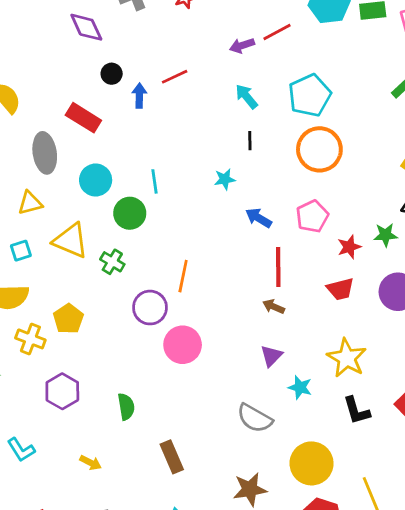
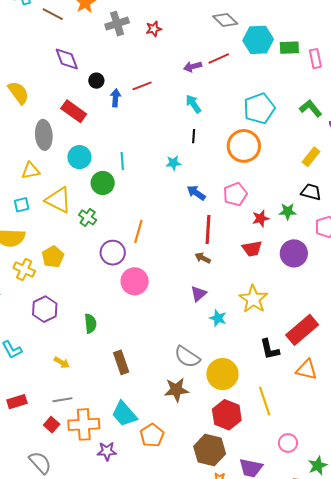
purple diamond: (86, 27) -> (67, 59), moved
cyan pentagon: (310, 95) -> (259, 108), moved
black L-shape: (357, 411) -> (270, 349), moved
gray semicircle: (255, 418) -> (187, 357), moved

